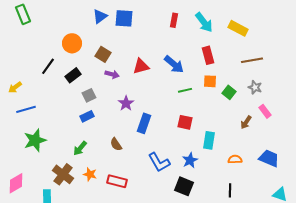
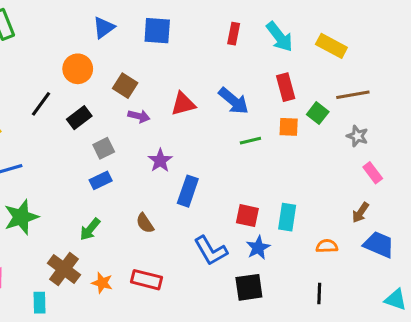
blue triangle: (100, 16) -> (104, 28), moved
green square: (229, 92) -> (318, 113), moved
red square: (185, 122) -> (247, 216), moved
brown arrow: (246, 122) -> (360, 212), moved
orange star: (90, 174) -> (102, 283), moved
black square: (184, 186) -> (249, 287), turned -30

